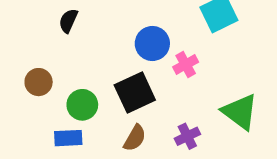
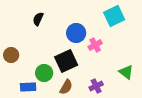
black semicircle: (68, 21) -> (38, 19), moved
green circle: (82, 105) -> (44, 73), moved
green triangle: (240, 112) -> (126, 72), size x0.7

